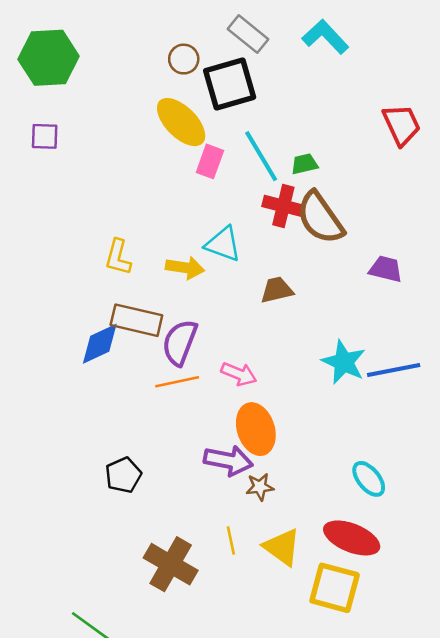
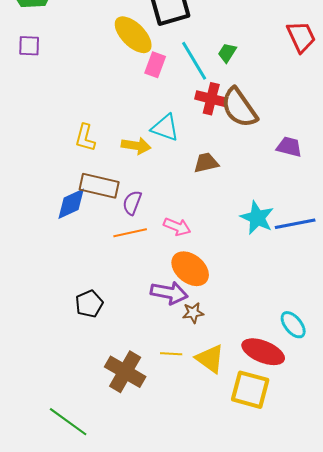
green trapezoid: (304, 164) -> (227, 53), moved, turned -45
purple semicircle: (180, 342) -> (132, 203), size x0.7
orange ellipse: (256, 429) -> (190, 269), turned -33
cyan ellipse: (369, 479) -> (293, 325), moved
yellow line: (231, 541) -> (171, 354), turned -75

